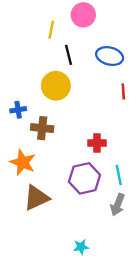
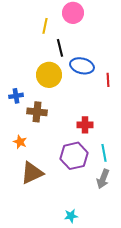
blue ellipse: (110, 56) -> (82, 66), moved
orange star: (23, 162) -> (20, 142), size x0.6

